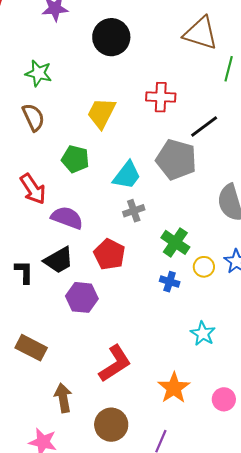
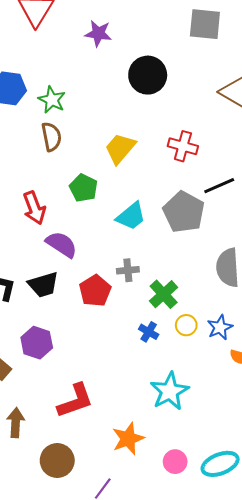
green star: (38, 73) -> (52, 100), moved
gray cross: (134, 211) -> (128, 270), moved
purple hexagon: (82, 297) -> (37, 343), moved
cyan star: (203, 334) -> (170, 391), size x1.5

